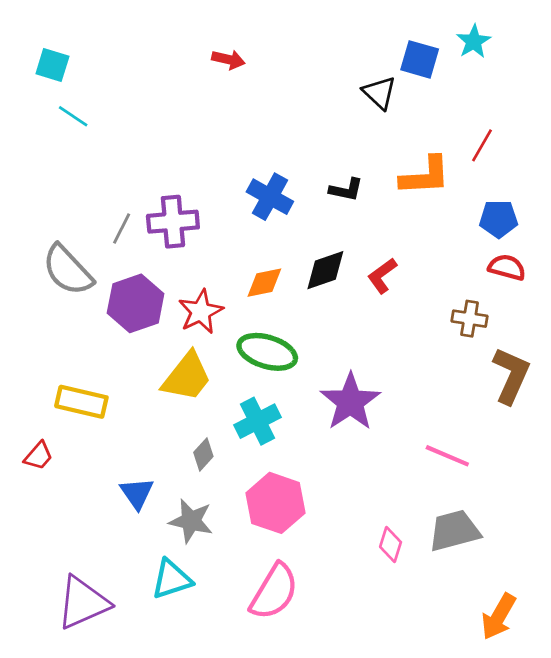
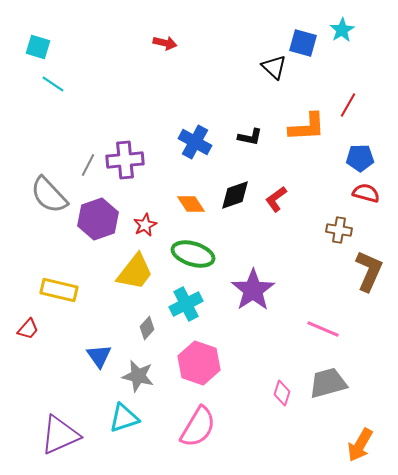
orange diamond: (264, 283) -> (191, 204), turned 68
red star: (201, 312) -> (145, 225), size x0.7

